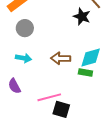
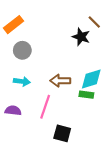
purple semicircle: (14, 86) -> (13, 111), turned 126
pink line: (49, 97) -> (45, 107), moved, turned -55

